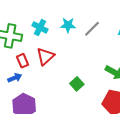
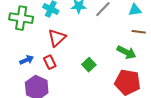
red rectangle: (22, 61) -> (50, 62), moved

